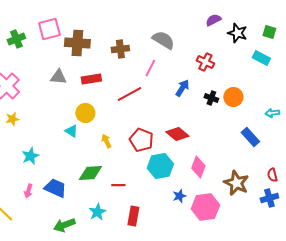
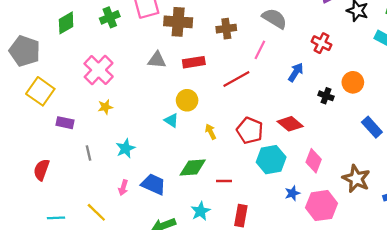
black cross: (211, 98) -> (326, 96), moved

